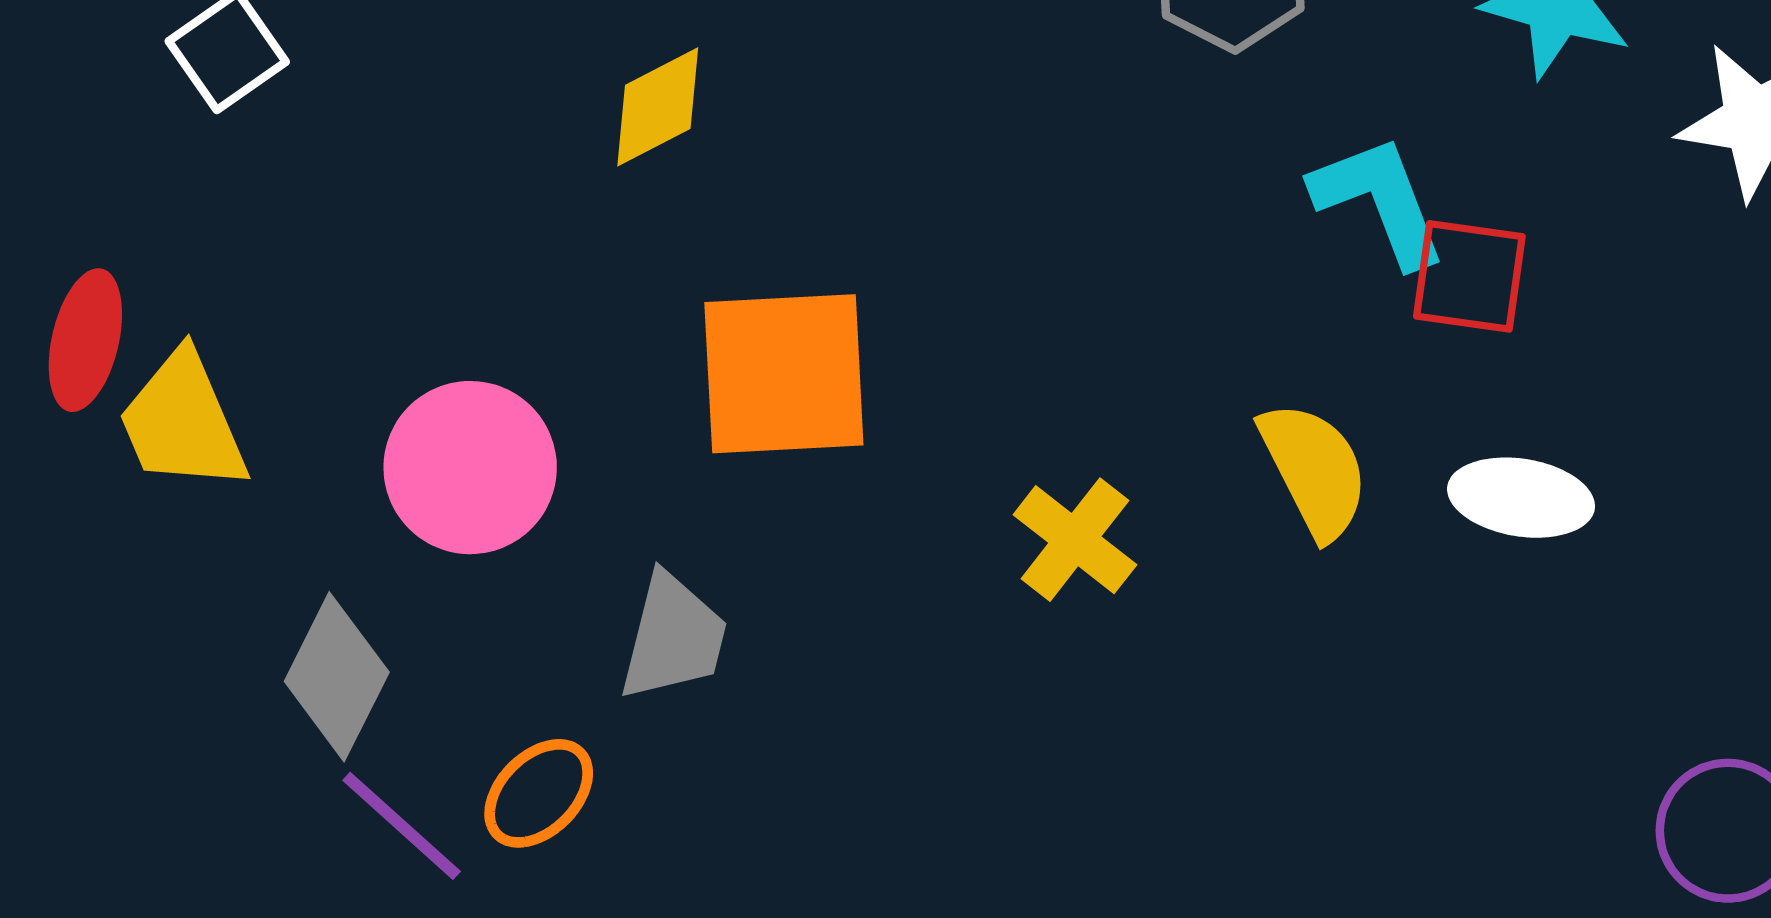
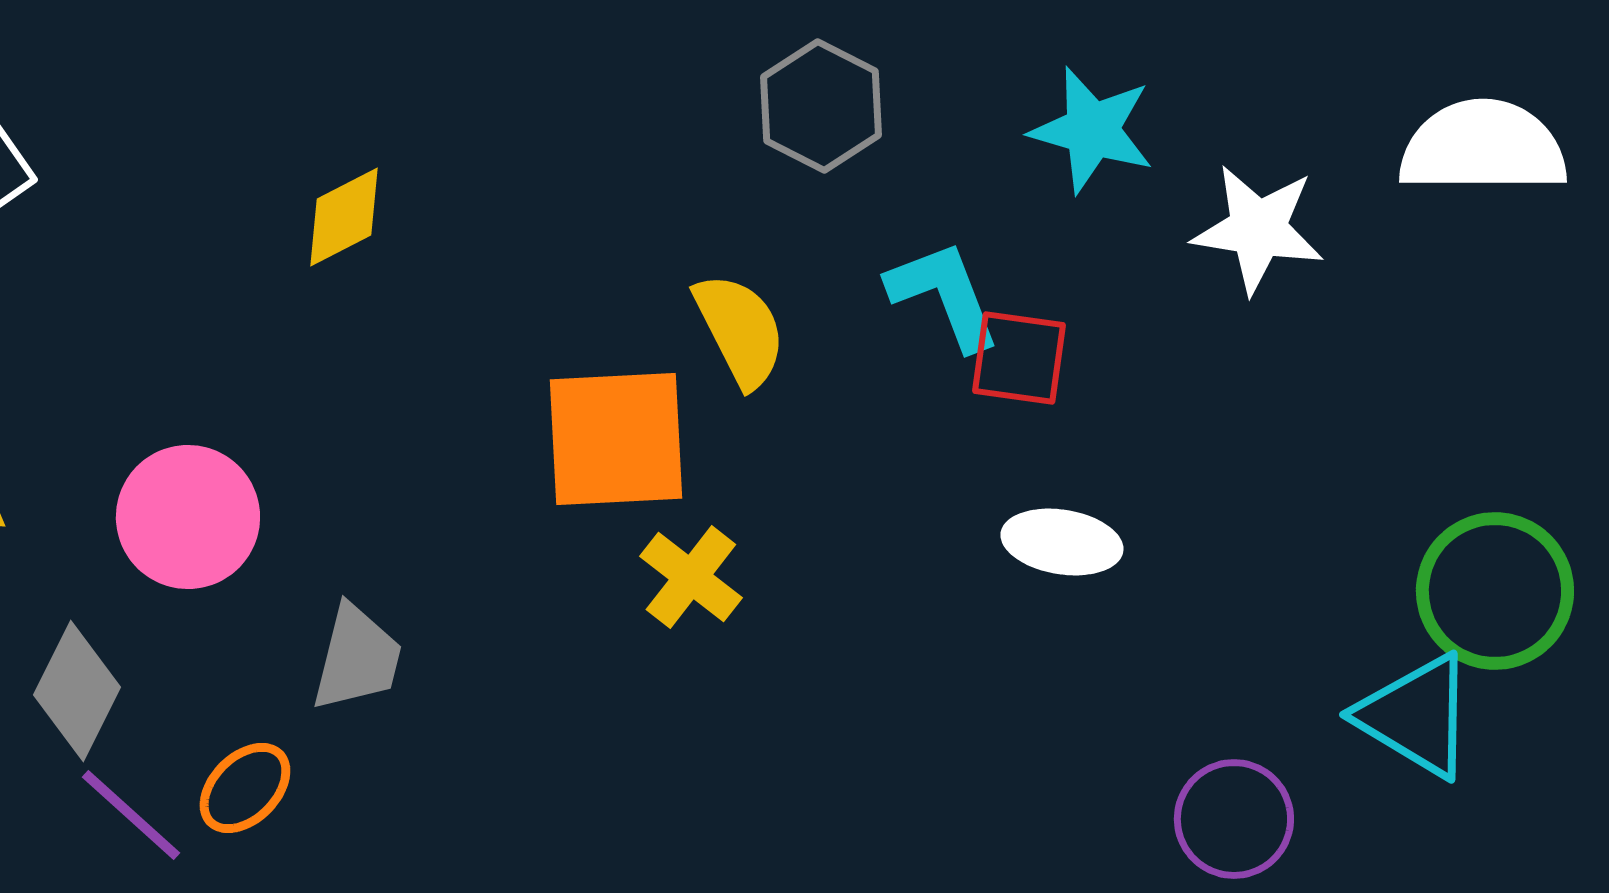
orange square: (784, 374) -> (616, 439), moved
yellow semicircle: (1314, 470) -> (740, 330), moved

